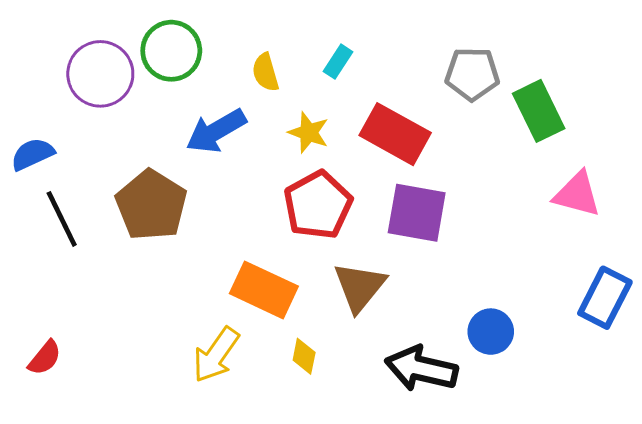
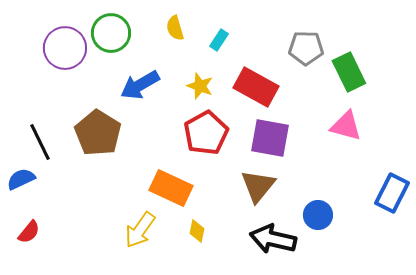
yellow semicircle: (265, 72) -> (175, 28), moved
blue semicircle: (32, 154) -> (21, 179), moved
pink triangle: (577, 194) -> (346, 126), moved
brown triangle: (360, 287) -> (258, 186), moved

